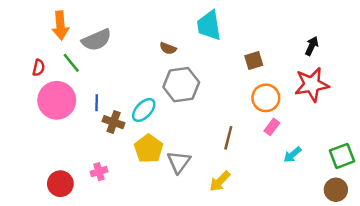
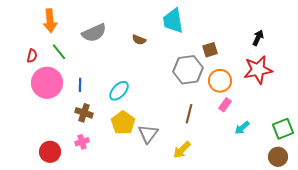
gray semicircle: (97, 40) -> (94, 33), moved
gray hexagon: (181, 85) -> (188, 70), moved
brown cross: (114, 122) -> (84, 113), moved

